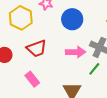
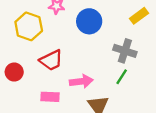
pink arrow: (76, 52) -> (81, 81), moved
pink rectangle: (32, 79) -> (50, 97), turned -42

